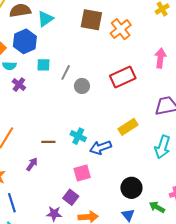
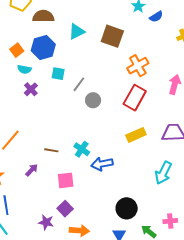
cyan triangle: (45, 19) -> (77, 32), moved
orange cross: (121, 29) -> (138, 66), moved
red rectangle: (123, 77) -> (135, 98), turned -45
yellow rectangle: (128, 127) -> (136, 135), moved
pink square: (82, 173) -> (66, 180), moved

